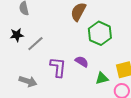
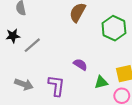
green hexagon: (100, 33) -> (114, 28), moved
purple L-shape: (58, 67) -> (56, 86), moved

